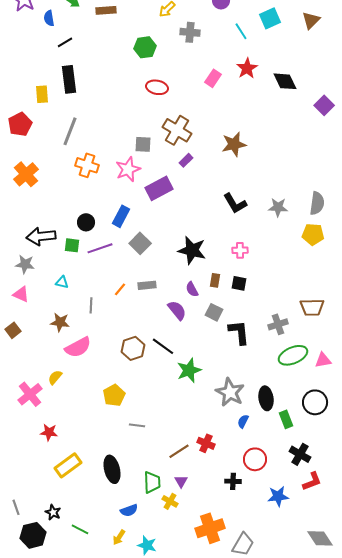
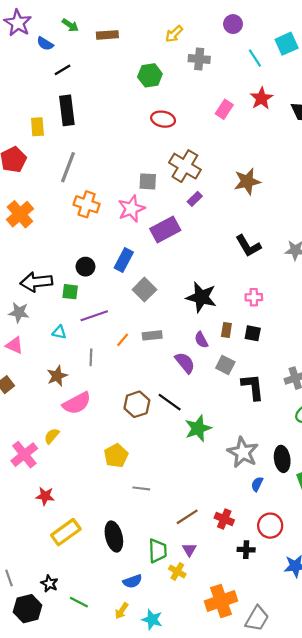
blue semicircle: (49, 18) -> (45, 44), turned -49
purple line: (100, 248) -> (94, 316), moved
brown star: (60, 322) -> (57, 376), turned -30
red cross: (206, 443) -> (224, 519), moved

